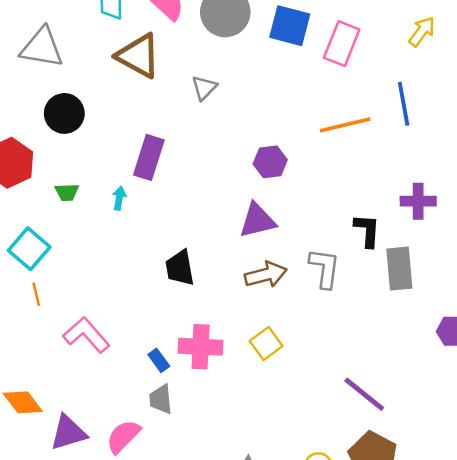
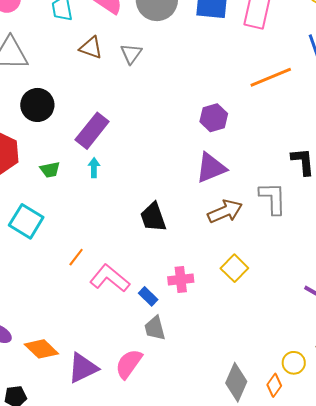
brown triangle: (138, 56) -> (91, 48), size x0.6
gray triangle: (204, 88) -> (131, 54), moved
purple rectangle: (149, 157) -> (92, 131), moved, turned 30
orange line: (36, 294) -> (76, 257), moved, turned 60
pink L-shape: (86, 335) -> (110, 278), moved
pink cross: (201, 347) -> (181, 280), size x0.7

